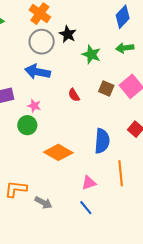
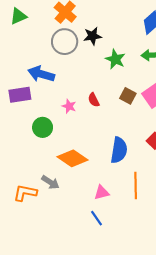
black star: (68, 34) -> (92, 36), turned 30
blue arrow: (38, 72) -> (41, 74), moved
pink star: (34, 106) -> (69, 106), moved
gray arrow: (43, 203) -> (50, 182), moved

